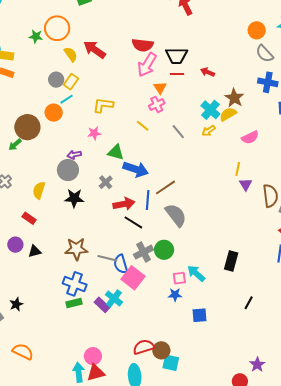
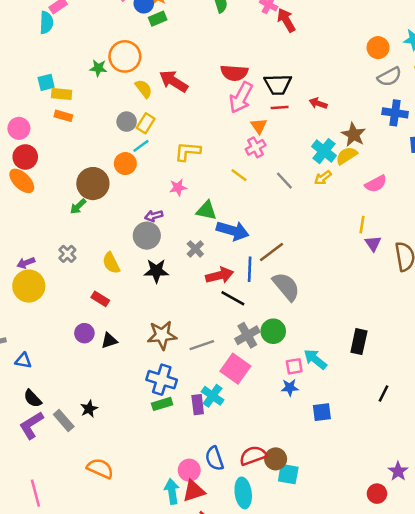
gray semicircle: (265, 54) -> (389, 77), turned -72
yellow semicircle: (39, 190) -> (111, 263), turned -42
gray line: (107, 258) -> (202, 345), turned -30
blue semicircle: (121, 264) -> (214, 458), moved
purple rectangle: (102, 305) -> (198, 405), turned 42

